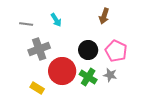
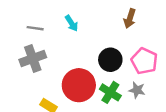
gray cross: (39, 49) -> (33, 59), moved

